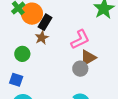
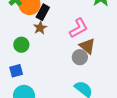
brown triangle: (88, 58) -> (87, 46), turned -48
blue square: (16, 80) -> (16, 71), turned -32

